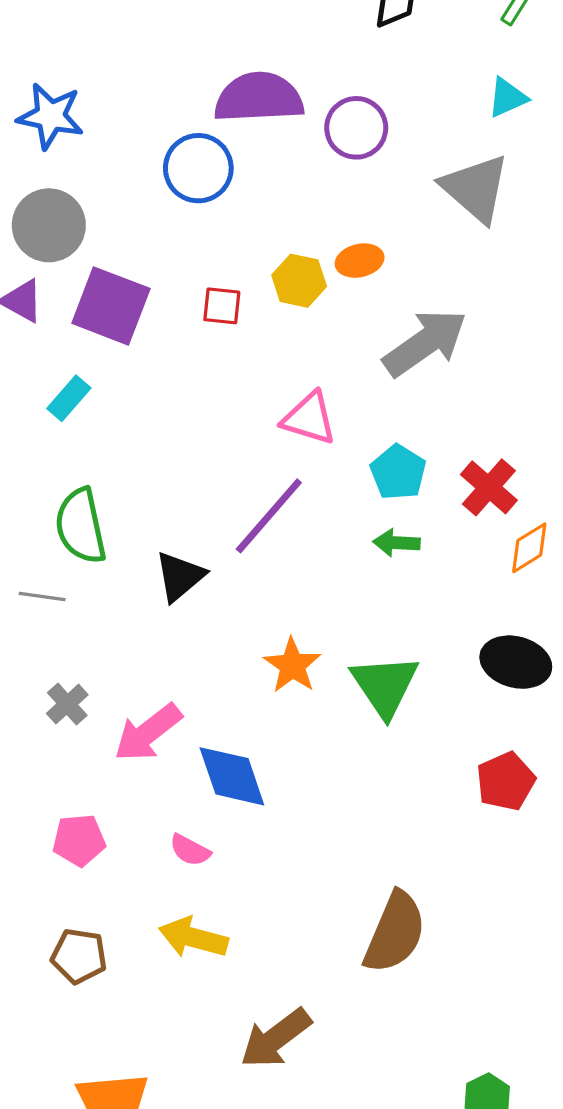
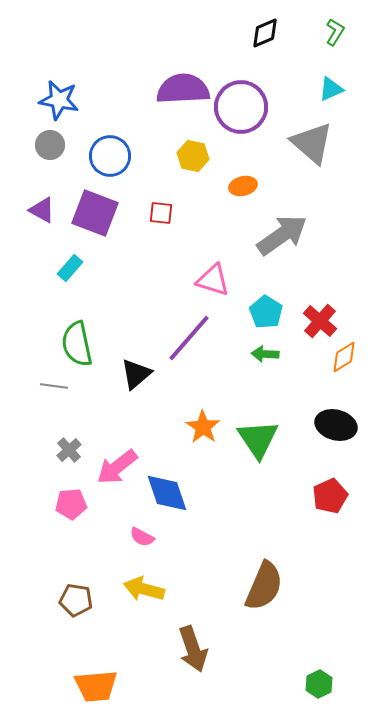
purple circle: (356, 128) -> (241, 107), size x1.4
blue circle: (198, 168) -> (110, 156), moved
gray circle: (49, 225) -> (50, 145), moved, size x0.7
yellow hexagon: (299, 281) -> (193, 156), moved
pink pentagon: (79, 840) -> (71, 504), moved
brown arrow: (276, 1038) -> (193, 649), turned -72

